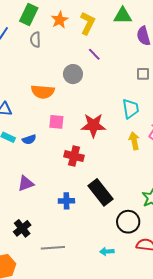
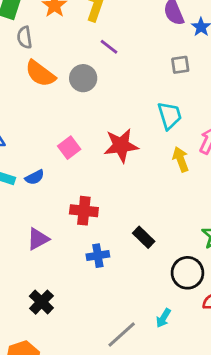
orange semicircle: (43, 92) -> (40, 74), moved, turned 40
pink square: (56, 122) -> (69, 148), turned -35
red cross: (74, 156) -> (84, 211), moved
black rectangle: (101, 192) -> (144, 237), size x0.6
gray line: (53, 248) -> (122, 335), moved, turned -30
cyan arrow: (107, 251) -> (163, 318), turned -48

